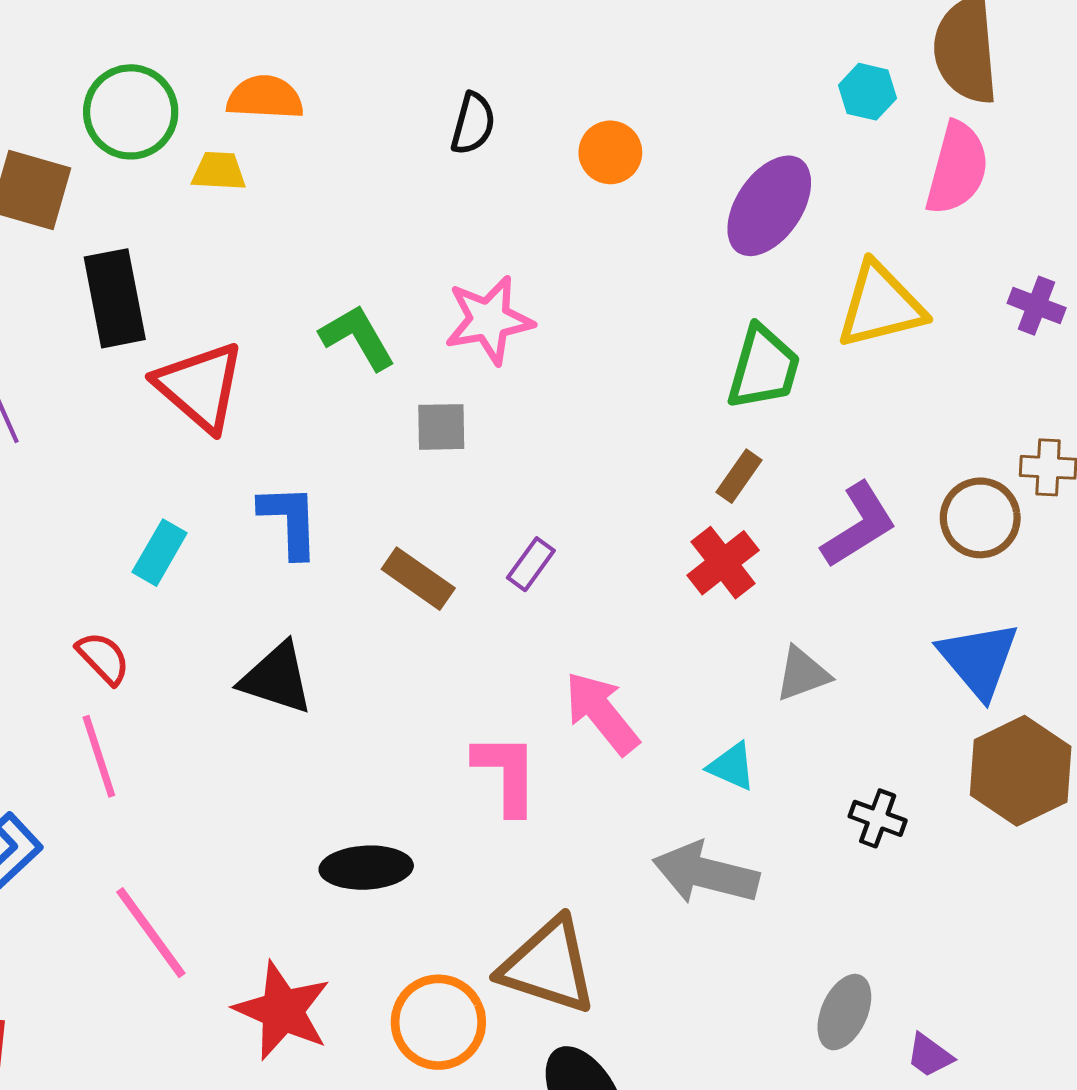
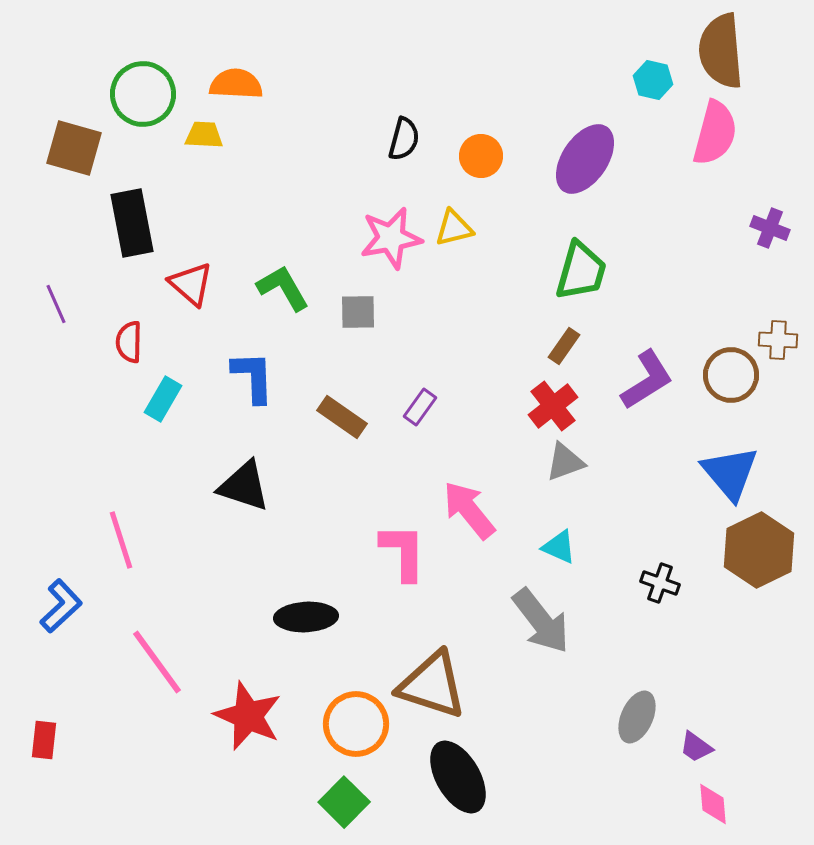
black semicircle: (473, 123) -> (404, 139), moved
orange circle: (610, 152) -> (481, 156), moved
yellow triangle: (880, 306) -> (454, 228), moved, size x0.6
green L-shape: (357, 337) -> (283, 288), moved
red triangle: (200, 386) -> (191, 284), size x0.7
red semicircle: (103, 658) -> (129, 342), moved, turned -135
gray triangle: (802, 674) -> (565, 462), moved
gray arrow: (706, 873) -> (541, 621), turned -142

